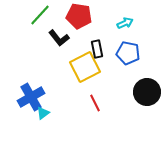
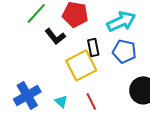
cyan arrow: (125, 23) -> (121, 21), size x1.8
cyan triangle: (43, 113) -> (61, 101), moved, turned -40

